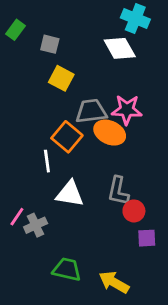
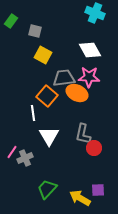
white diamond: (120, 48) -> (90, 50), moved
white triangle: (70, 194) -> (49, 136), turned 50
purple square: (147, 238) -> (98, 190), moved
green trapezoid: (67, 269) -> (47, 189), turned -60

